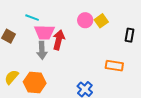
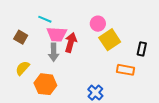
yellow square: (101, 21) -> (110, 40), moved, size x1.5
black rectangle: (130, 35) -> (142, 49), moved
yellow semicircle: (12, 77) -> (23, 68), moved

